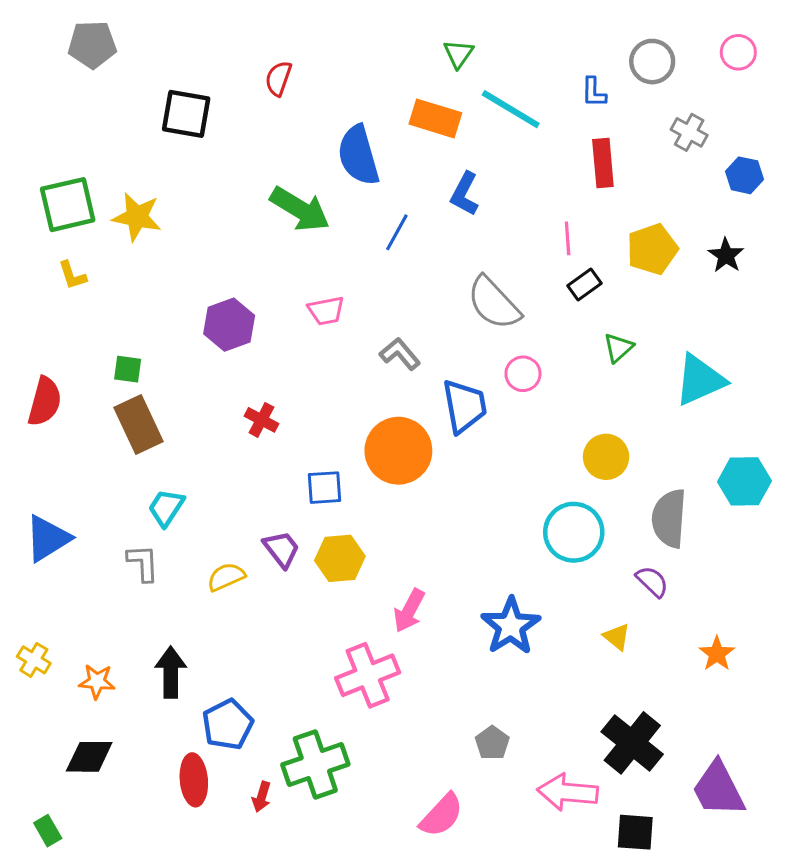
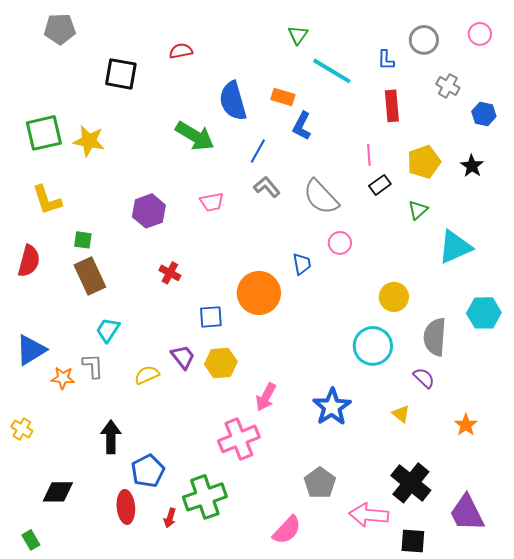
red semicircle: (278, 78) -> (181, 51), turned 60
orange rectangle: (435, 118) -> (283, 97), moved, size x0.7
yellow L-shape: (72, 275) -> (47, 200), moved, size x1.6
green triangle: (618, 348) -> (418, 210), moved
gray L-shape: (400, 354) -> (267, 187), moved
blue trapezoid: (465, 406) -> (302, 264), size x0.6
orange star: (97, 681) -> (63, 378), moved
gray pentagon: (492, 743) -> (320, 483), size x1.4

